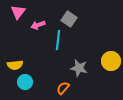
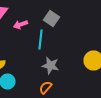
gray star: (79, 68) -> (50, 65), moved

